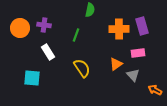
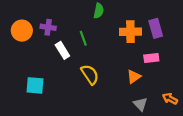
green line: (76, 35) -> (83, 38), turned -40
white rectangle: (48, 52) -> (62, 50), moved
orange triangle: (116, 64) -> (134, 77), moved
gray triangle: (133, 75) -> (140, 104), moved

